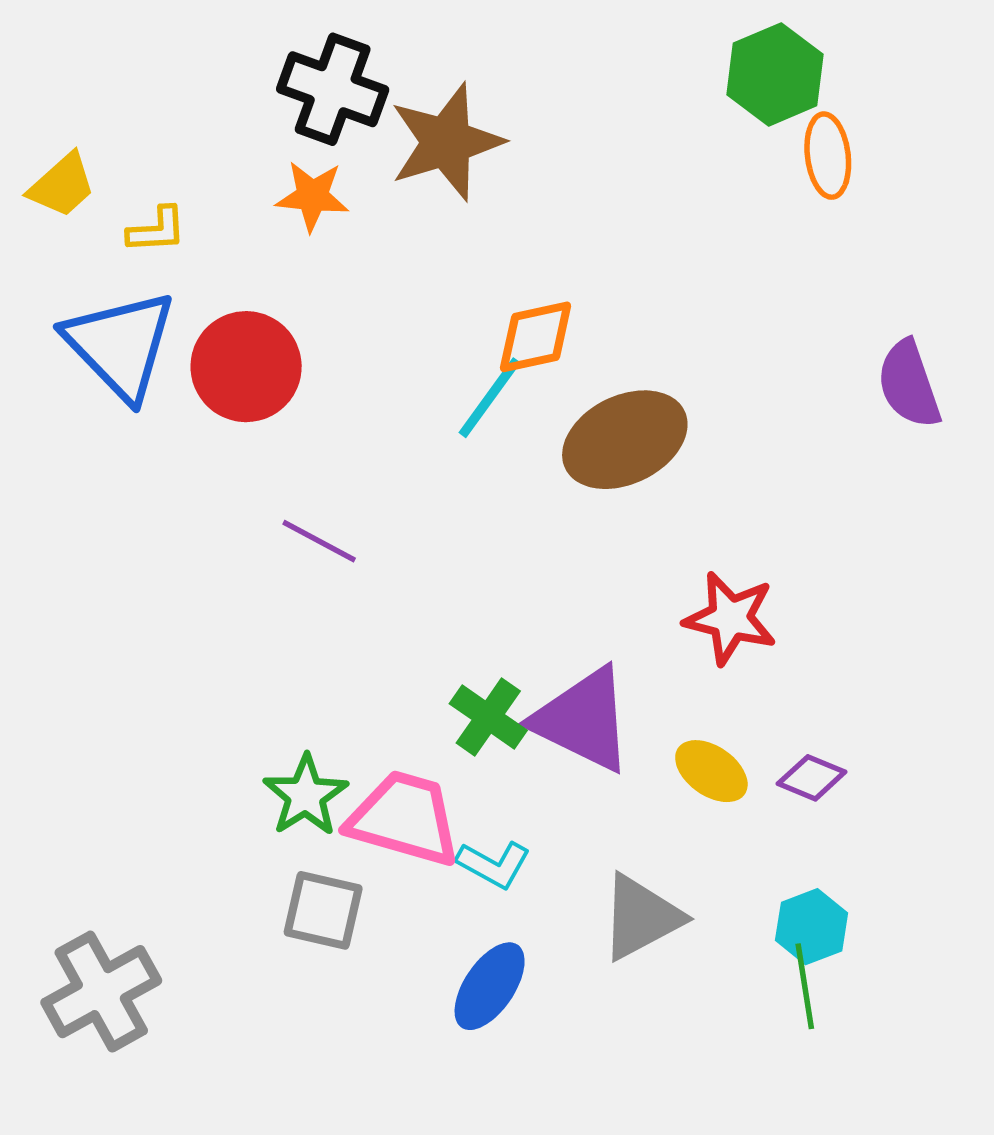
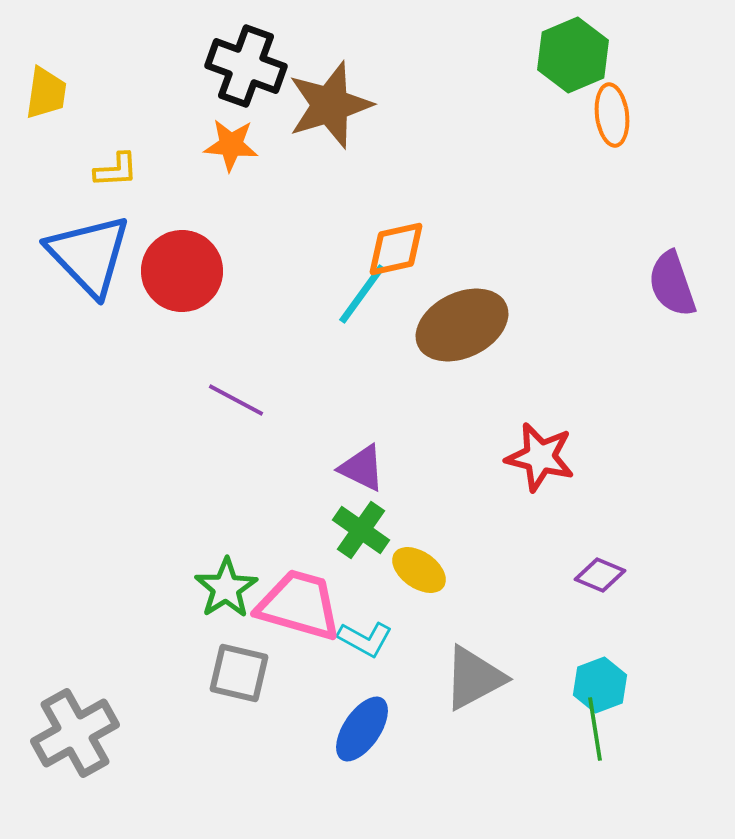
yellow trapezoid: (62, 185) -> (46, 93), moved, turned -40
purple triangle: (583, 720) -> (362, 468), moved, size x0.6
yellow ellipse: (711, 771) -> (419, 570), moved

